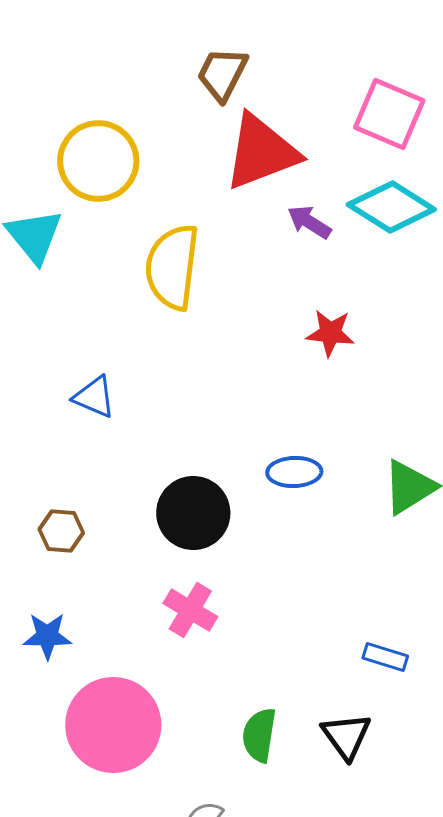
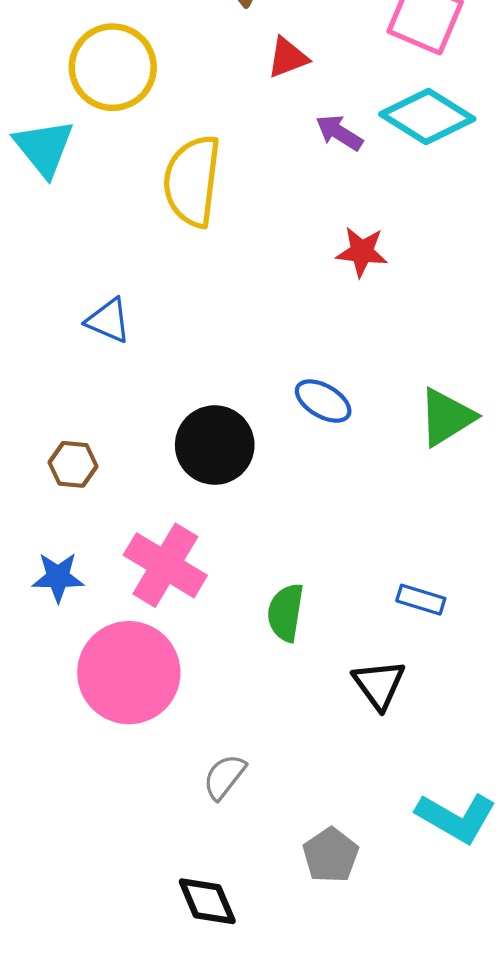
red triangle: (261, 152) -> (288, 58), size x0.5
blue ellipse: (294, 472) -> (323, 401), turned 32
pink cross: (190, 610) -> (165, 565), moved, size x1.4
green semicircle: (259, 735) -> (286, 613), moved

